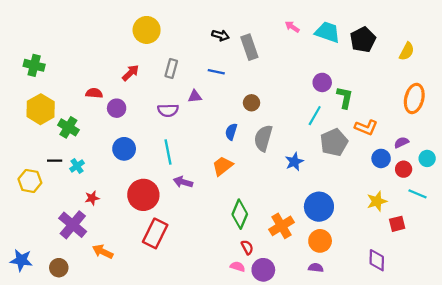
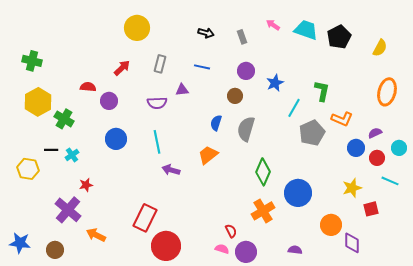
gray rectangle: (249, 47) -> (242, 37), moved, size x0.6
purple circle: (322, 82) -> (246, 71), moved
blue star: (294, 162) -> (275, 83), moved
red circle: (143, 195) -> (166, 246), moved
green diamond: (240, 214) -> (263, 172), moved
orange circle: (320, 241) -> (331, 225), moved

